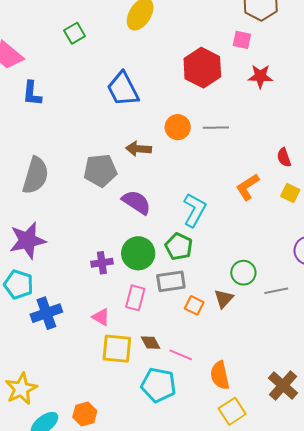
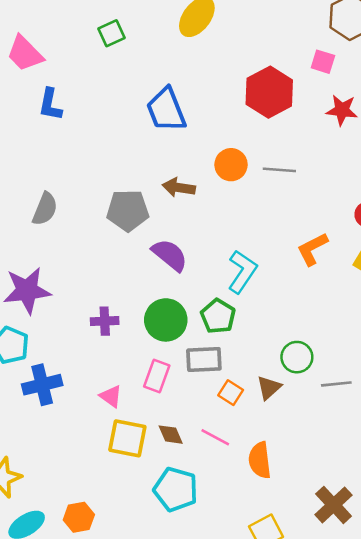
gray semicircle: (36, 175) -> (45, 209), size x0.7
purple cross: (102, 263) -> (105, 321), moved
pink line: (181, 355) -> (215, 437), moved
orange semicircle: (220, 375) -> (260, 460), moved

